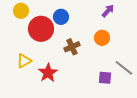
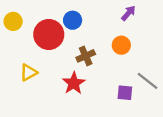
yellow circle: (21, 11) -> (13, 21), moved
red star: (48, 73) -> (74, 83), moved

